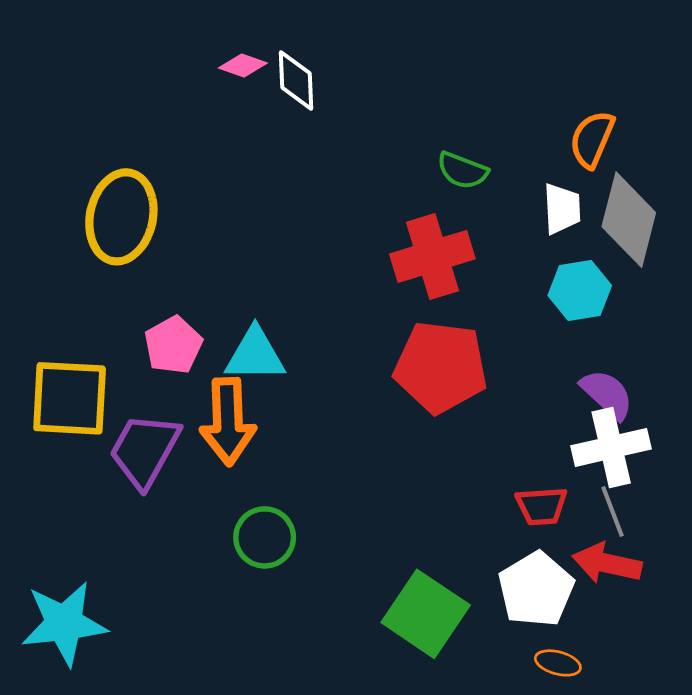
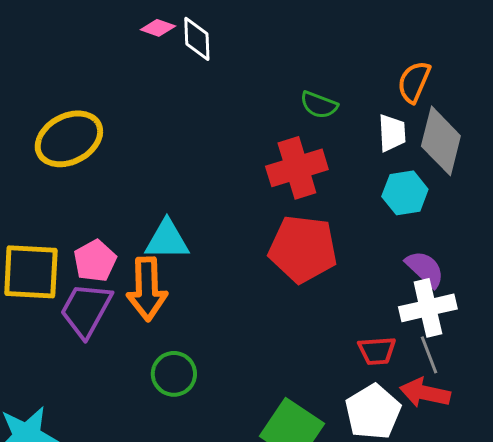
yellow ellipse: (121, 217) -> (69, 139), turned 50
pink pentagon: (173, 345) -> (95, 261), moved

